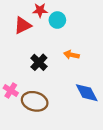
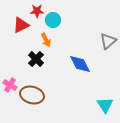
orange arrow: (71, 55) -> (46, 40), moved, turned -128
blue diamond: (87, 93) -> (80, 64), moved

